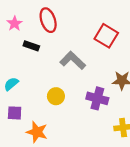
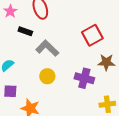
red square: (106, 36) -> (92, 35), moved, turned 30
gray L-shape: (73, 60) -> (47, 48), moved

